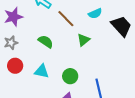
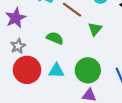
red circle: (15, 66) -> (27, 70), size x1.6
green circle: (70, 76) -> (88, 70), size x1.5

